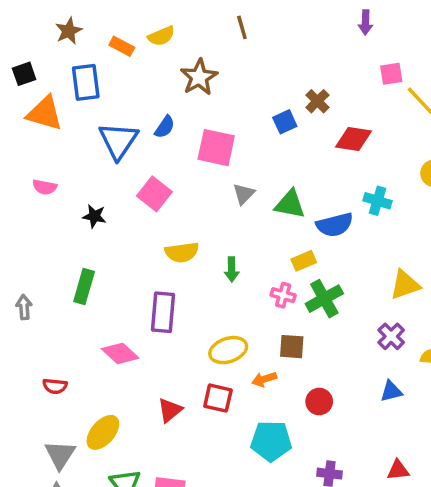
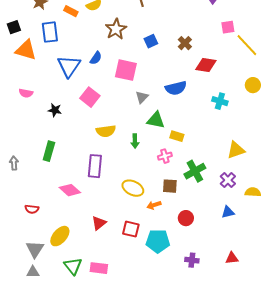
blue square: (285, 122) -> (151, 41), moved
green triangle: (290, 204) -> (156, 120), moved
blue semicircle: (335, 225) -> (176, 88), moved
yellow rectangle: (304, 261) -> (177, 136), turned 40
pink cross: (283, 295) -> (165, 156), turned -32
green cross: (324, 299) -> (195, 171), moved
yellow ellipse: (228, 350) -> (133, 188), turned 45
red square: (218, 398) -> (131, 229), moved

